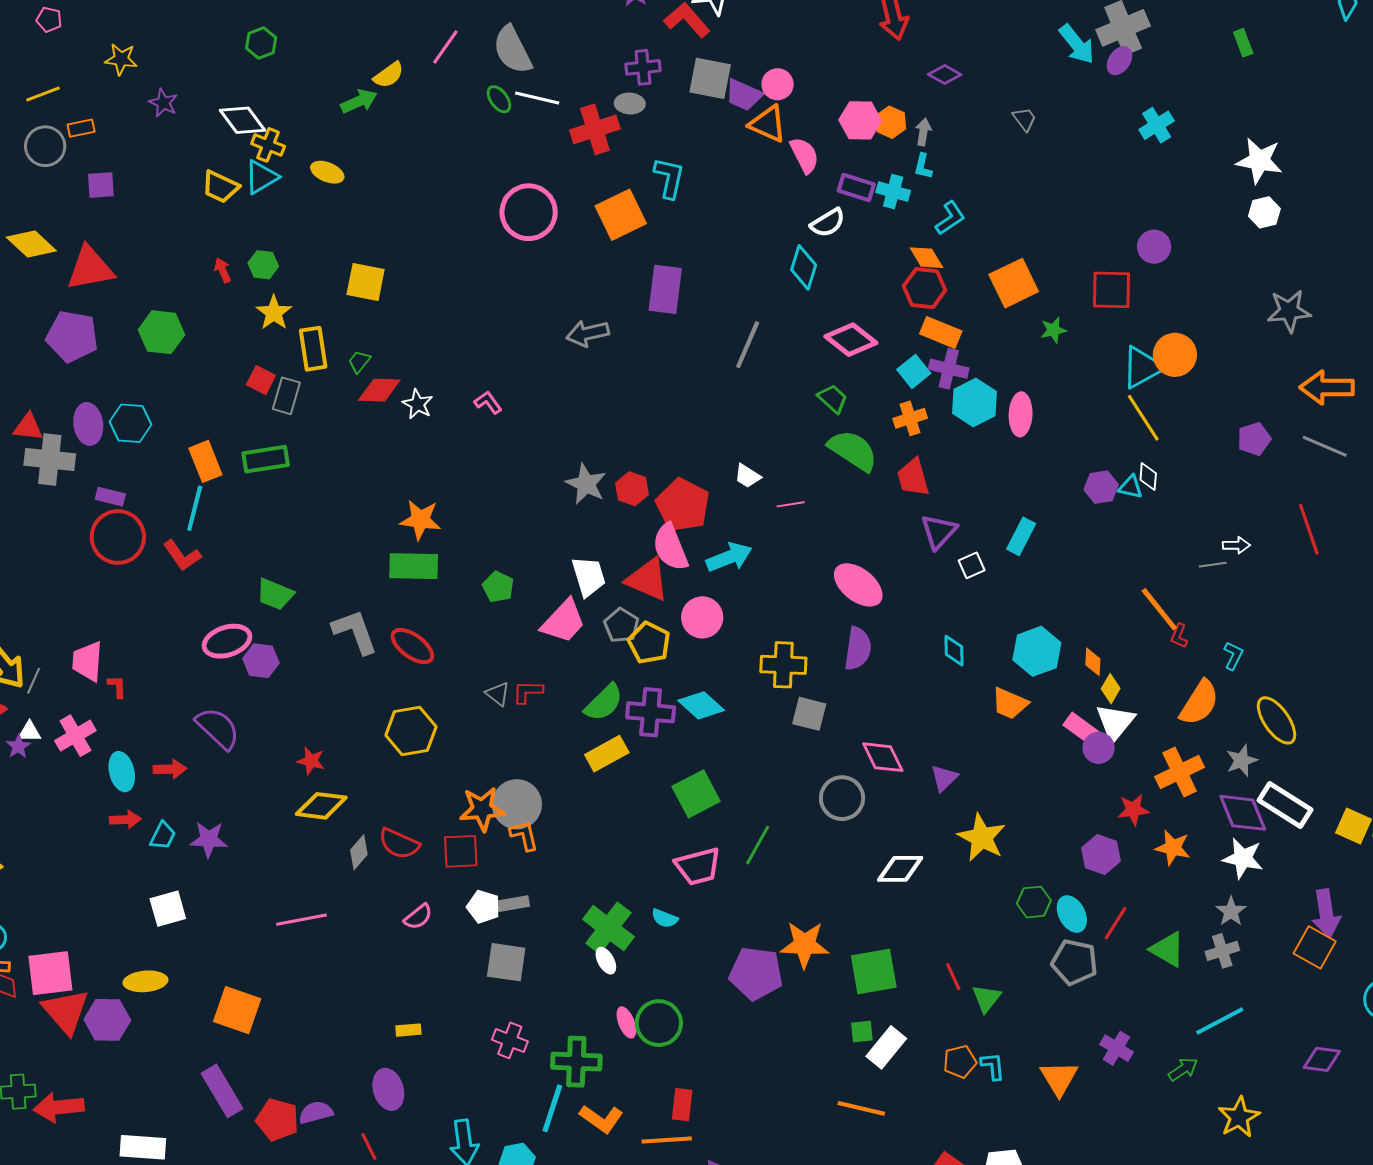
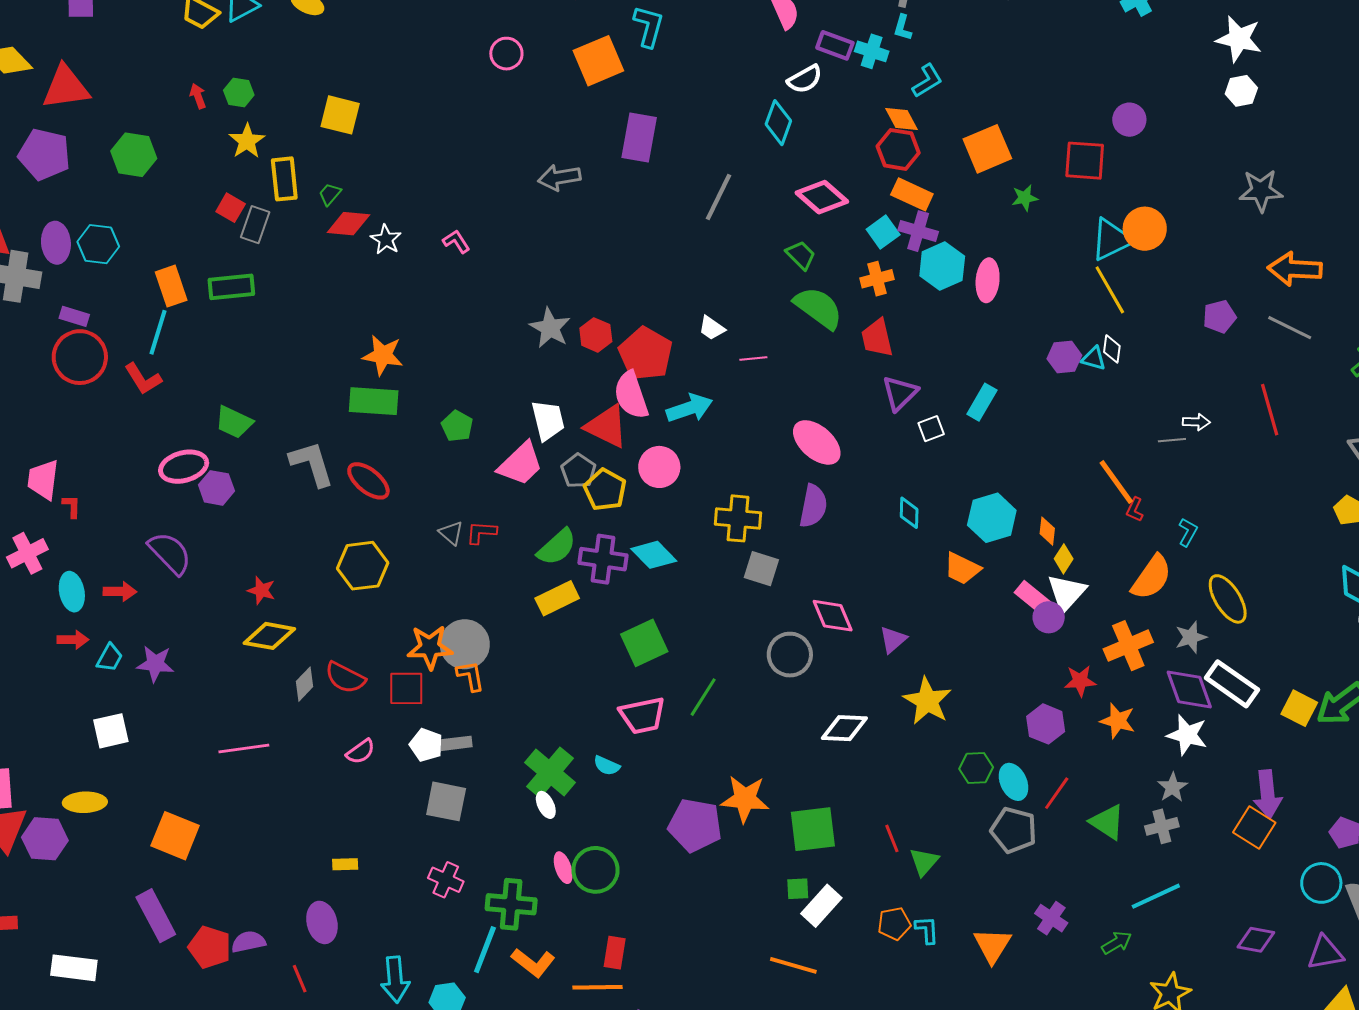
pink circle: (529, 212) -> (506, 54), size x0.6

